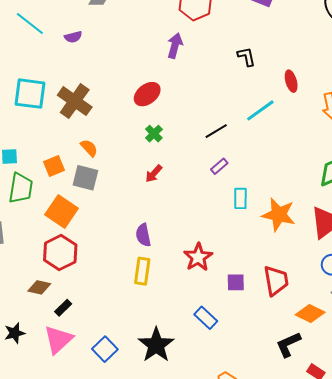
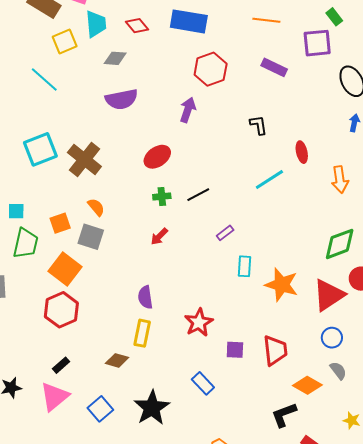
purple semicircle: (73, 37) -> (122, 99), moved, size x1.8
cyan square: (30, 94) -> (40, 149), turned -32
black line: (216, 131) -> (198, 195), moved
green cross: (154, 134) -> (162, 196), turned 36
brown diamond: (39, 287) -> (117, 360), moved

